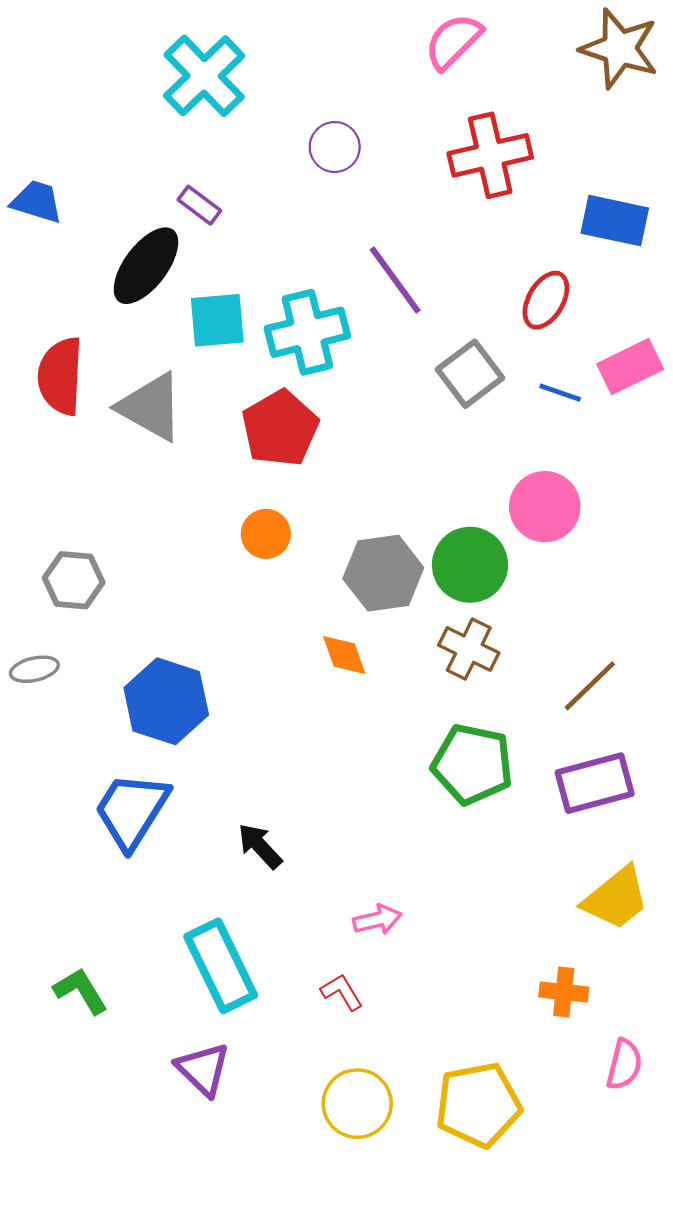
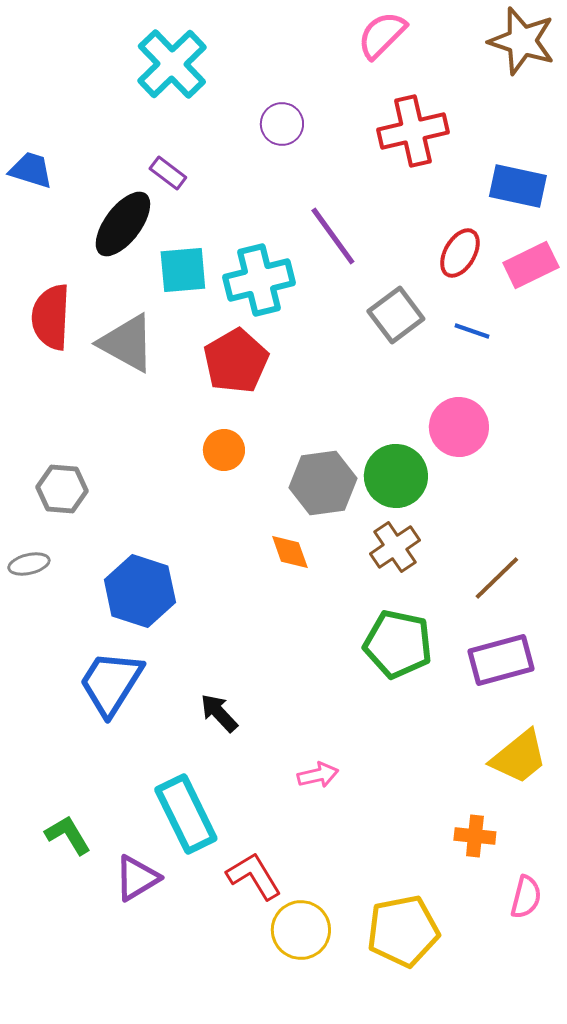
pink rectangle: (630, 367) -> (531, 265), moved
brown cross: (469, 649) -> (395, 547), turned 30
red L-shape: (342, 992) -> (254, 876), moved, size x1.5
purple triangle: (203, 1069) -> (137, 878), moved, turned 45

